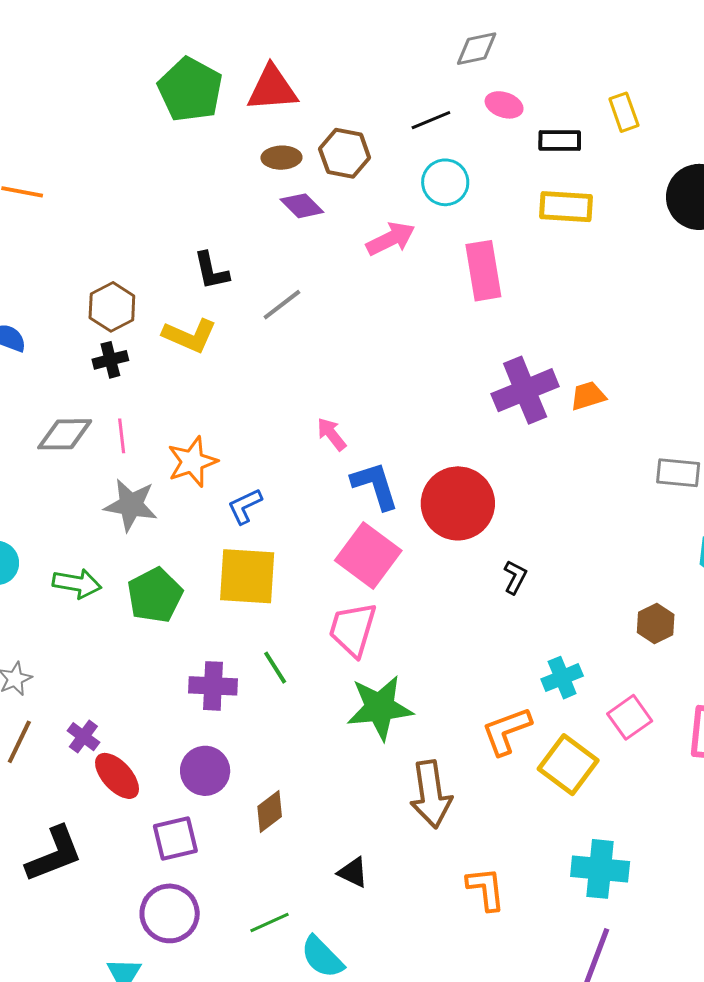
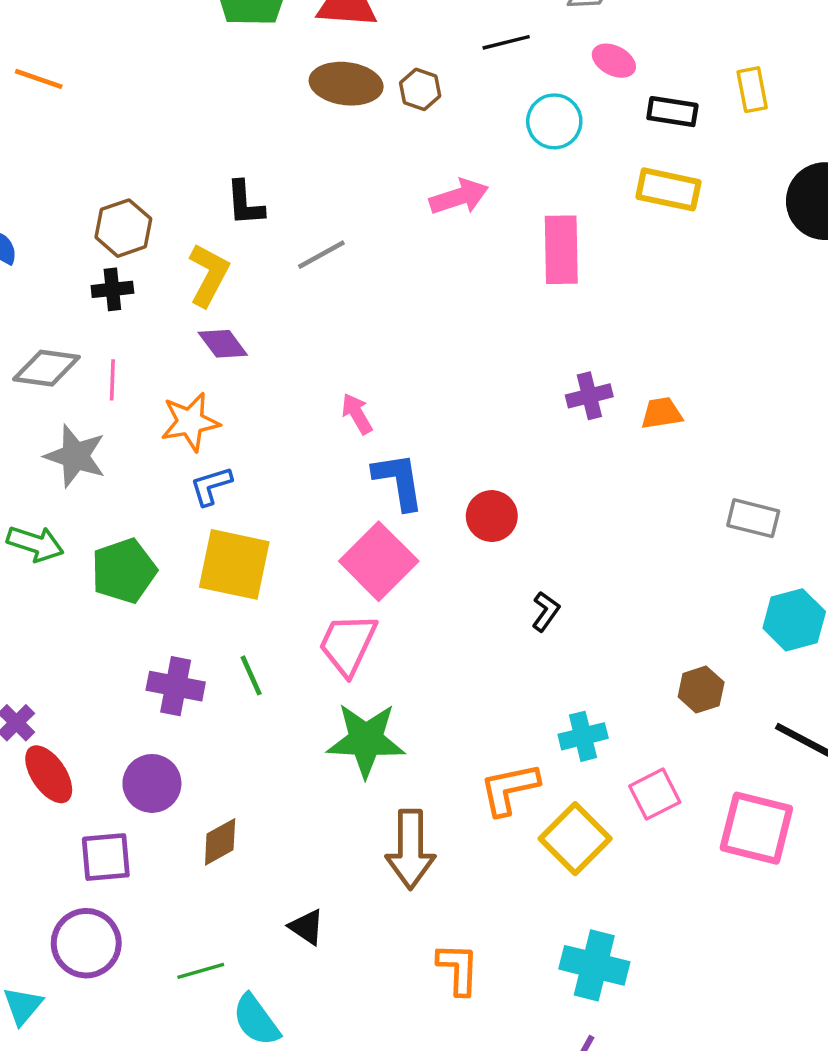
black line: (431, 120) -> (506, 42), moved
brown hexagon: (345, 153) -> (420, 89), size x0.7
brown ellipse: (281, 158) -> (346, 84), size x1.5
cyan circle: (445, 182) -> (554, 121), moved
purple diamond: (302, 206) -> (223, 344), moved
yellow L-shape: (190, 336) -> (209, 275), turned -94
purple cross: (525, 390) -> (589, 396), size x0.6
red circle: (458, 503) -> (492, 516), size x0.6
gray star: (131, 505) -> (75, 456), moved
blue L-shape: (245, 506) -> (211, 486), moved

